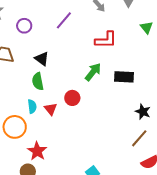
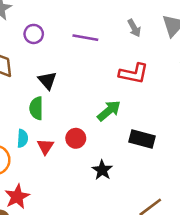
purple line: (64, 20) -> (85, 38), turned 48
black rectangle: (124, 77) -> (142, 139), moved
black star: (143, 112) -> (102, 170), moved

